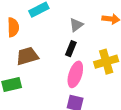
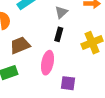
pink ellipse: (75, 74) -> (47, 63), moved

